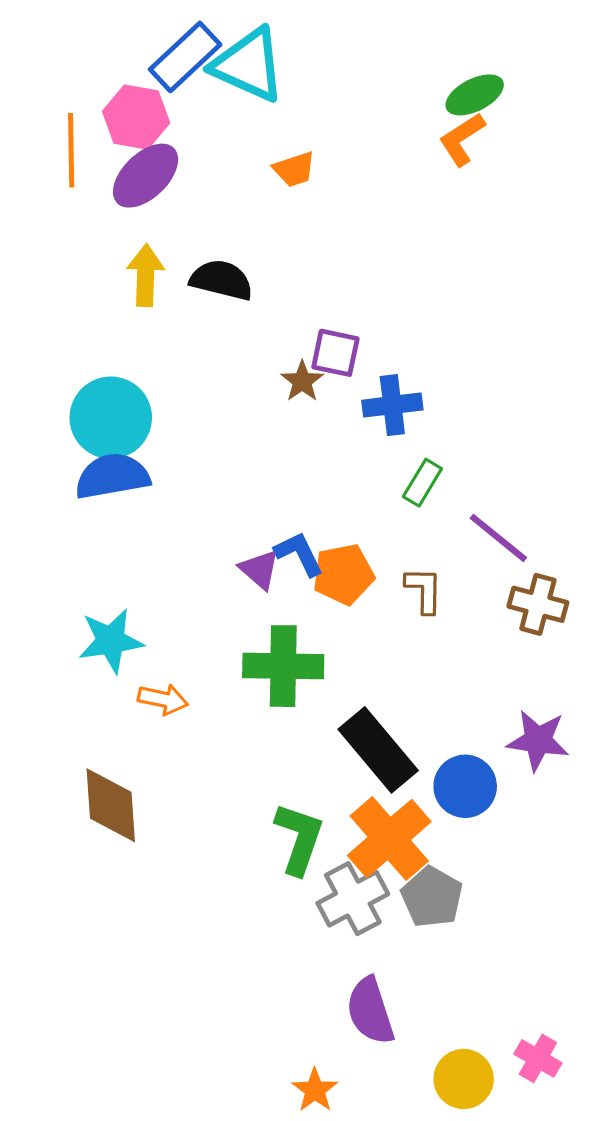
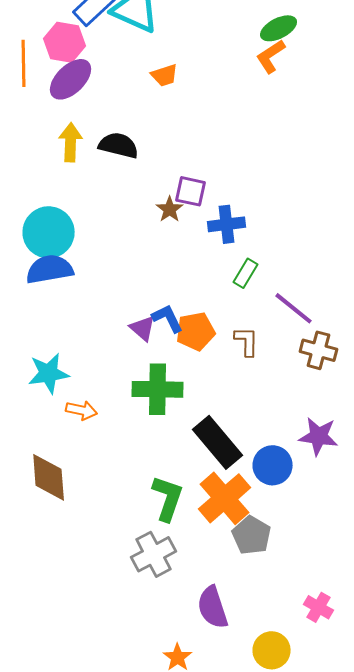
gray cross: (353, 899) -> (154, 554), moved
pink cross: (538, 1058) -> (319, 607), moved

